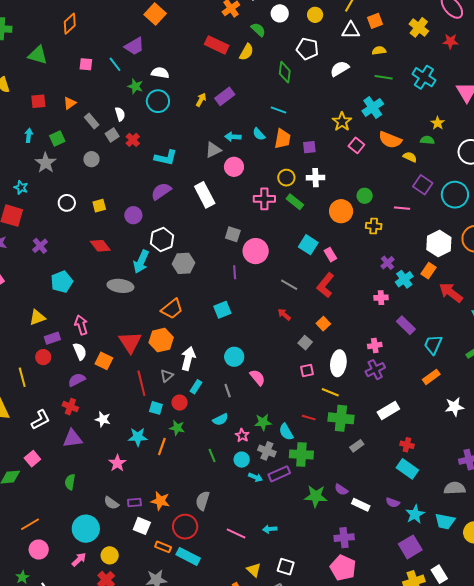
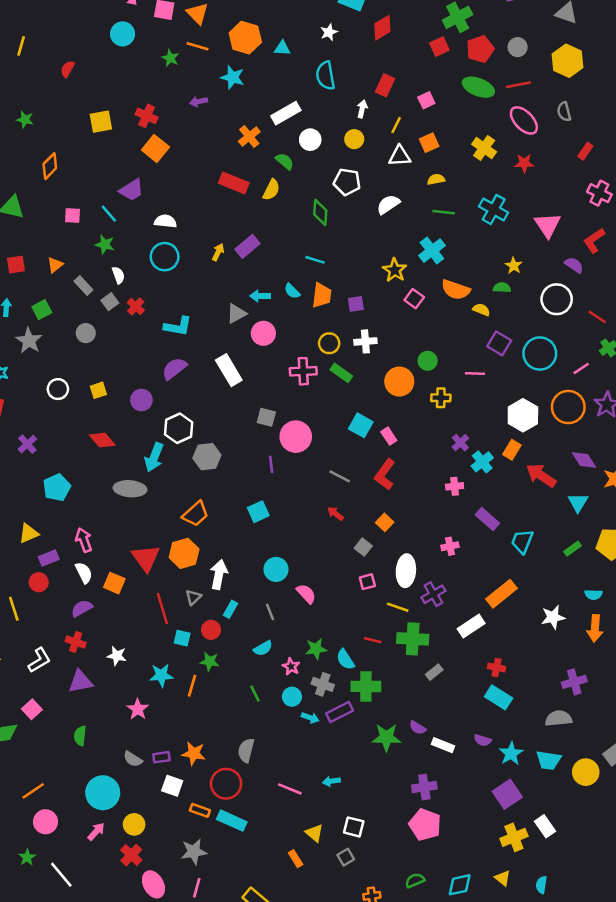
green star: (135, 86) -> (105, 244), moved
purple cross: (375, 370) -> (433, 594), moved
orange rectangle: (431, 377) -> (501, 594), moved, size x1.4

